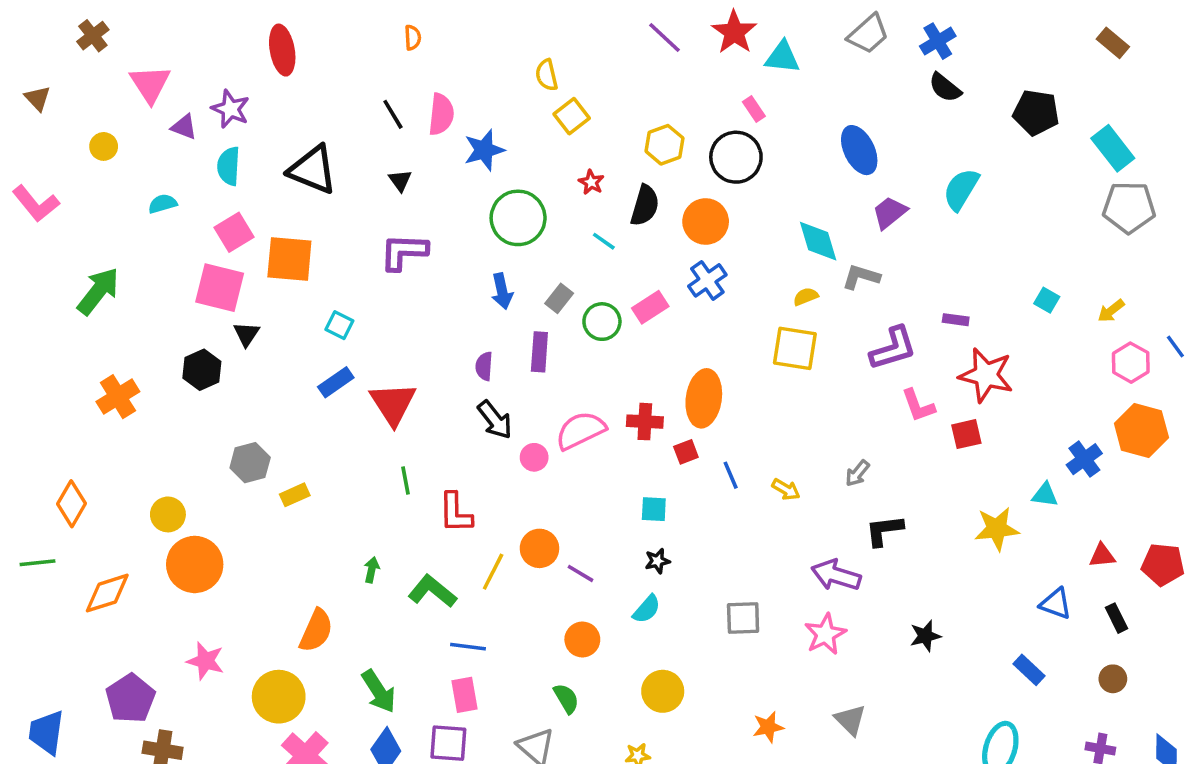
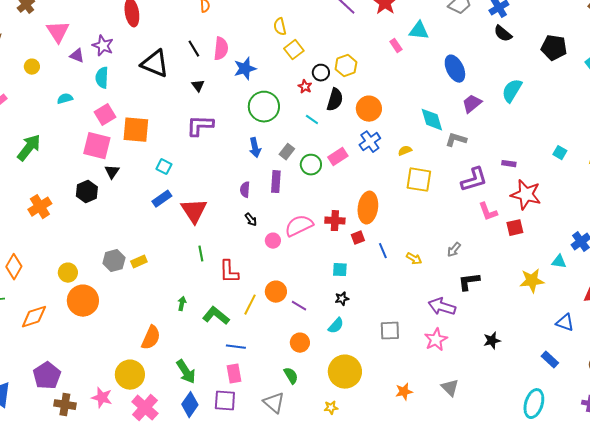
cyan triangle: (782, 57) -> (419, 31), moved
black circle: (736, 157) -> (321, 73), moved, size x0.6
black triangle: (313, 170) -> (155, 64), moved
yellow semicircle: (806, 297) -> (405, 151), moved
black arrow: (495, 420) -> (251, 220), size x0.6
gray hexagon: (250, 463) -> (114, 261), moved
pink star: (205, 661) -> (102, 398), moved
yellow circle: (663, 691) -> (345, 372), size x1.4

